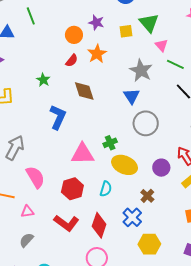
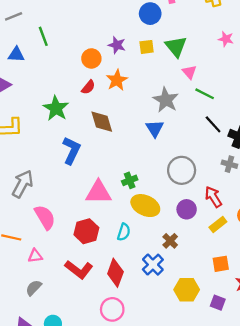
yellow square: (126, 31) -> (147, 47), moved
green star: (43, 80) -> (56, 108), size x1.6
gray circle: (146, 123) -> (182, 170), moved
yellow hexagon: (149, 244) -> (187, 290), moved

